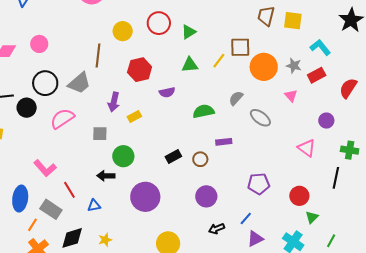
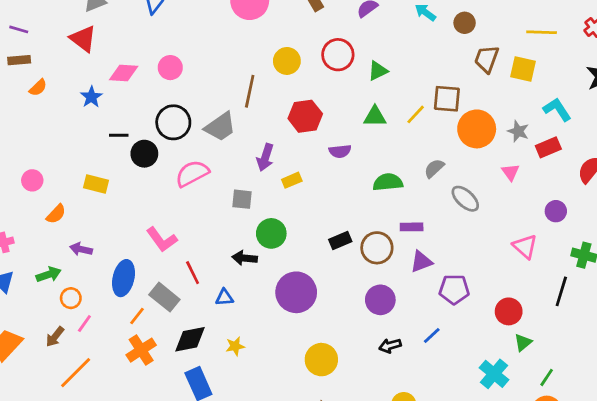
brown circle: (200, 159) -> (377, 248), size x1.5
purple triangle: (255, 239) -> (421, 262), moved

